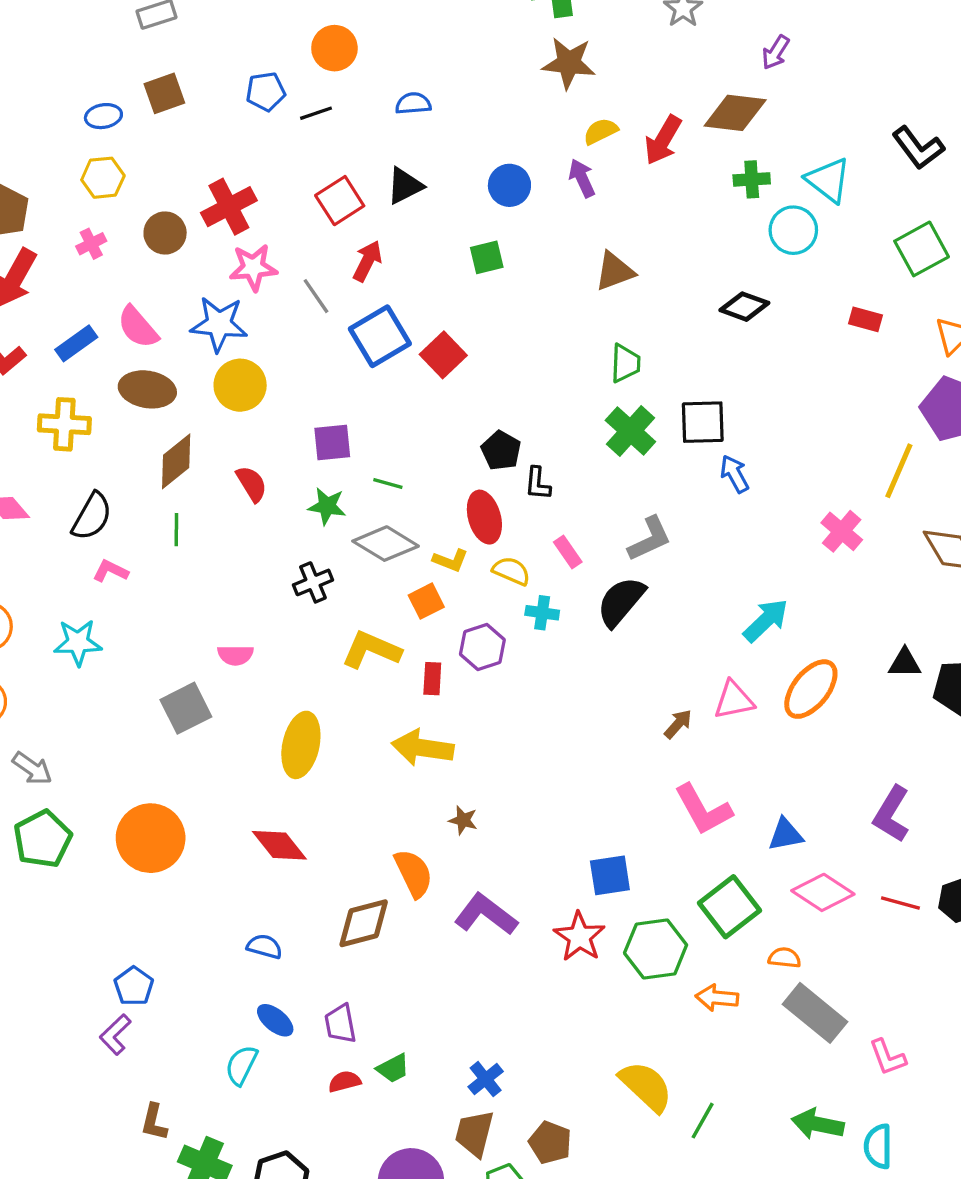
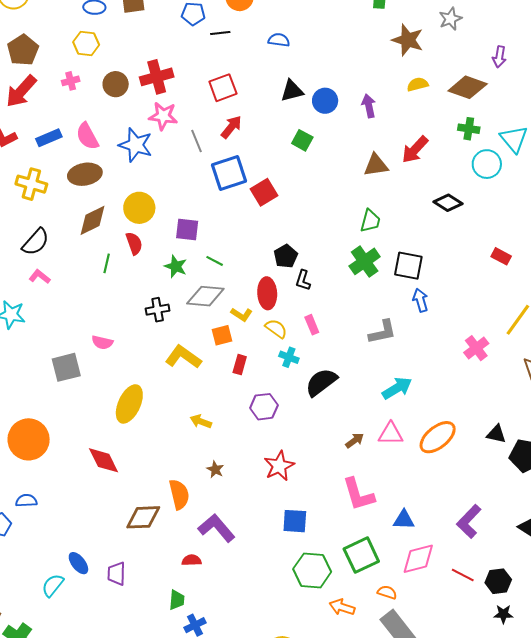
purple arrow: (776, 52) -> (499, 57), turned -35
brown star: (569, 63) -> (408, 40), moved
yellow semicircle: (601, 131) -> (418, 84), moved
red arrow: (663, 140) -> (415, 150), moved
black triangle: (405, 186) -> (292, 91), moved
green square: (487, 257) -> (302, 140), turned 30
red rectangle: (865, 319) -> (501, 256), moved
yellow circle: (240, 385) -> (139, 208), moved
brown ellipse: (147, 389) -> (85, 174), turned -32
green line: (176, 530) -> (107, 263), moved
gray L-shape: (650, 539) -> (382, 332), moved
gray diamond: (386, 544) -> (205, 296), turned -39
black semicircle: (621, 602) -> (321, 382), moved
cyan arrow: (766, 620) -> (397, 388), moved
purple hexagon: (482, 647) -> (264, 407), moved
red rectangle: (432, 679) -> (240, 365), moved
yellow arrow: (423, 748) -> (201, 421), size x0.6
pink diamond: (823, 892) -> (418, 559), turned -60
red star: (579, 937) -> (279, 466), moved
blue semicircle: (264, 946) -> (26, 501), moved, turned -30
green trapezoid: (393, 1068) -> (177, 600), moved, turned -70
red semicircle: (344, 1082) -> (192, 560), moved

